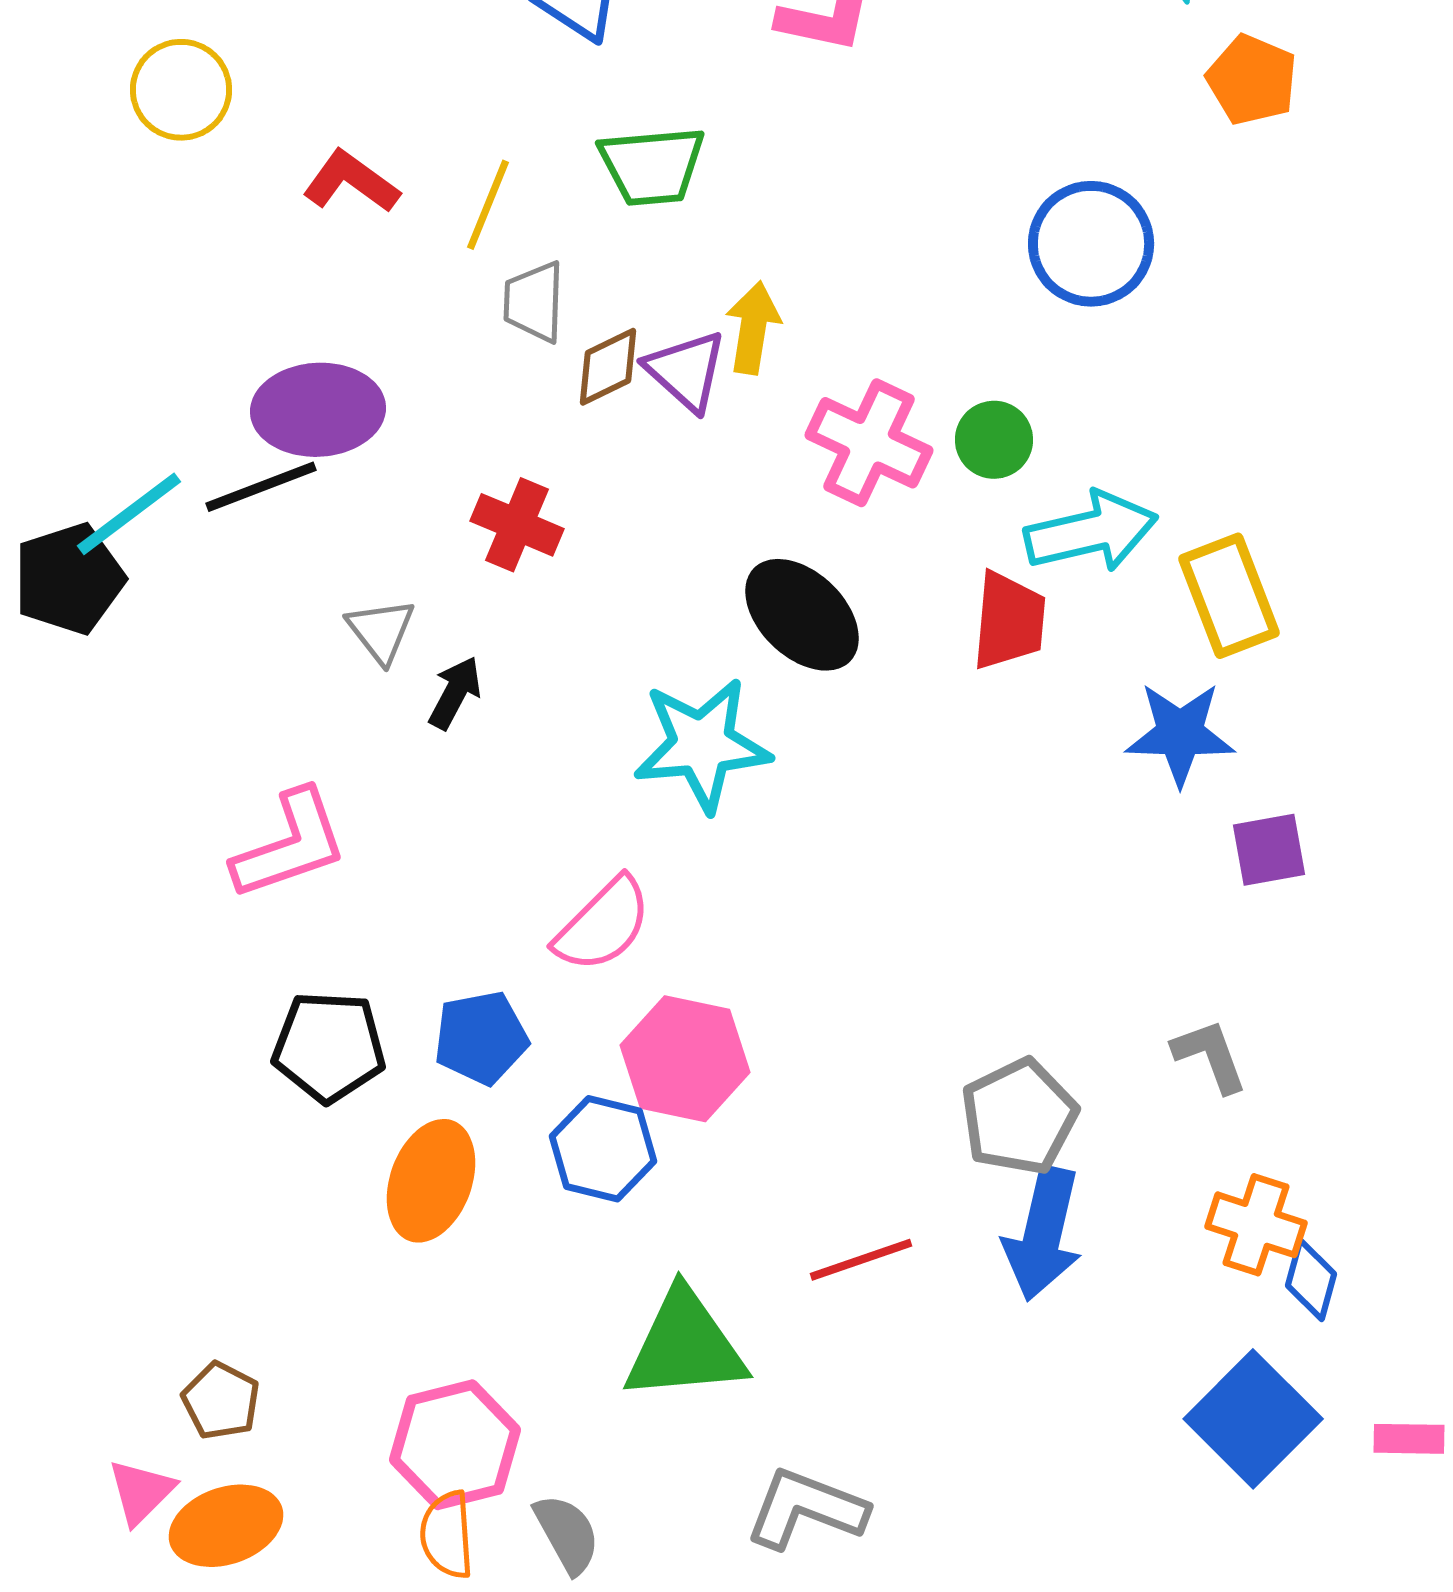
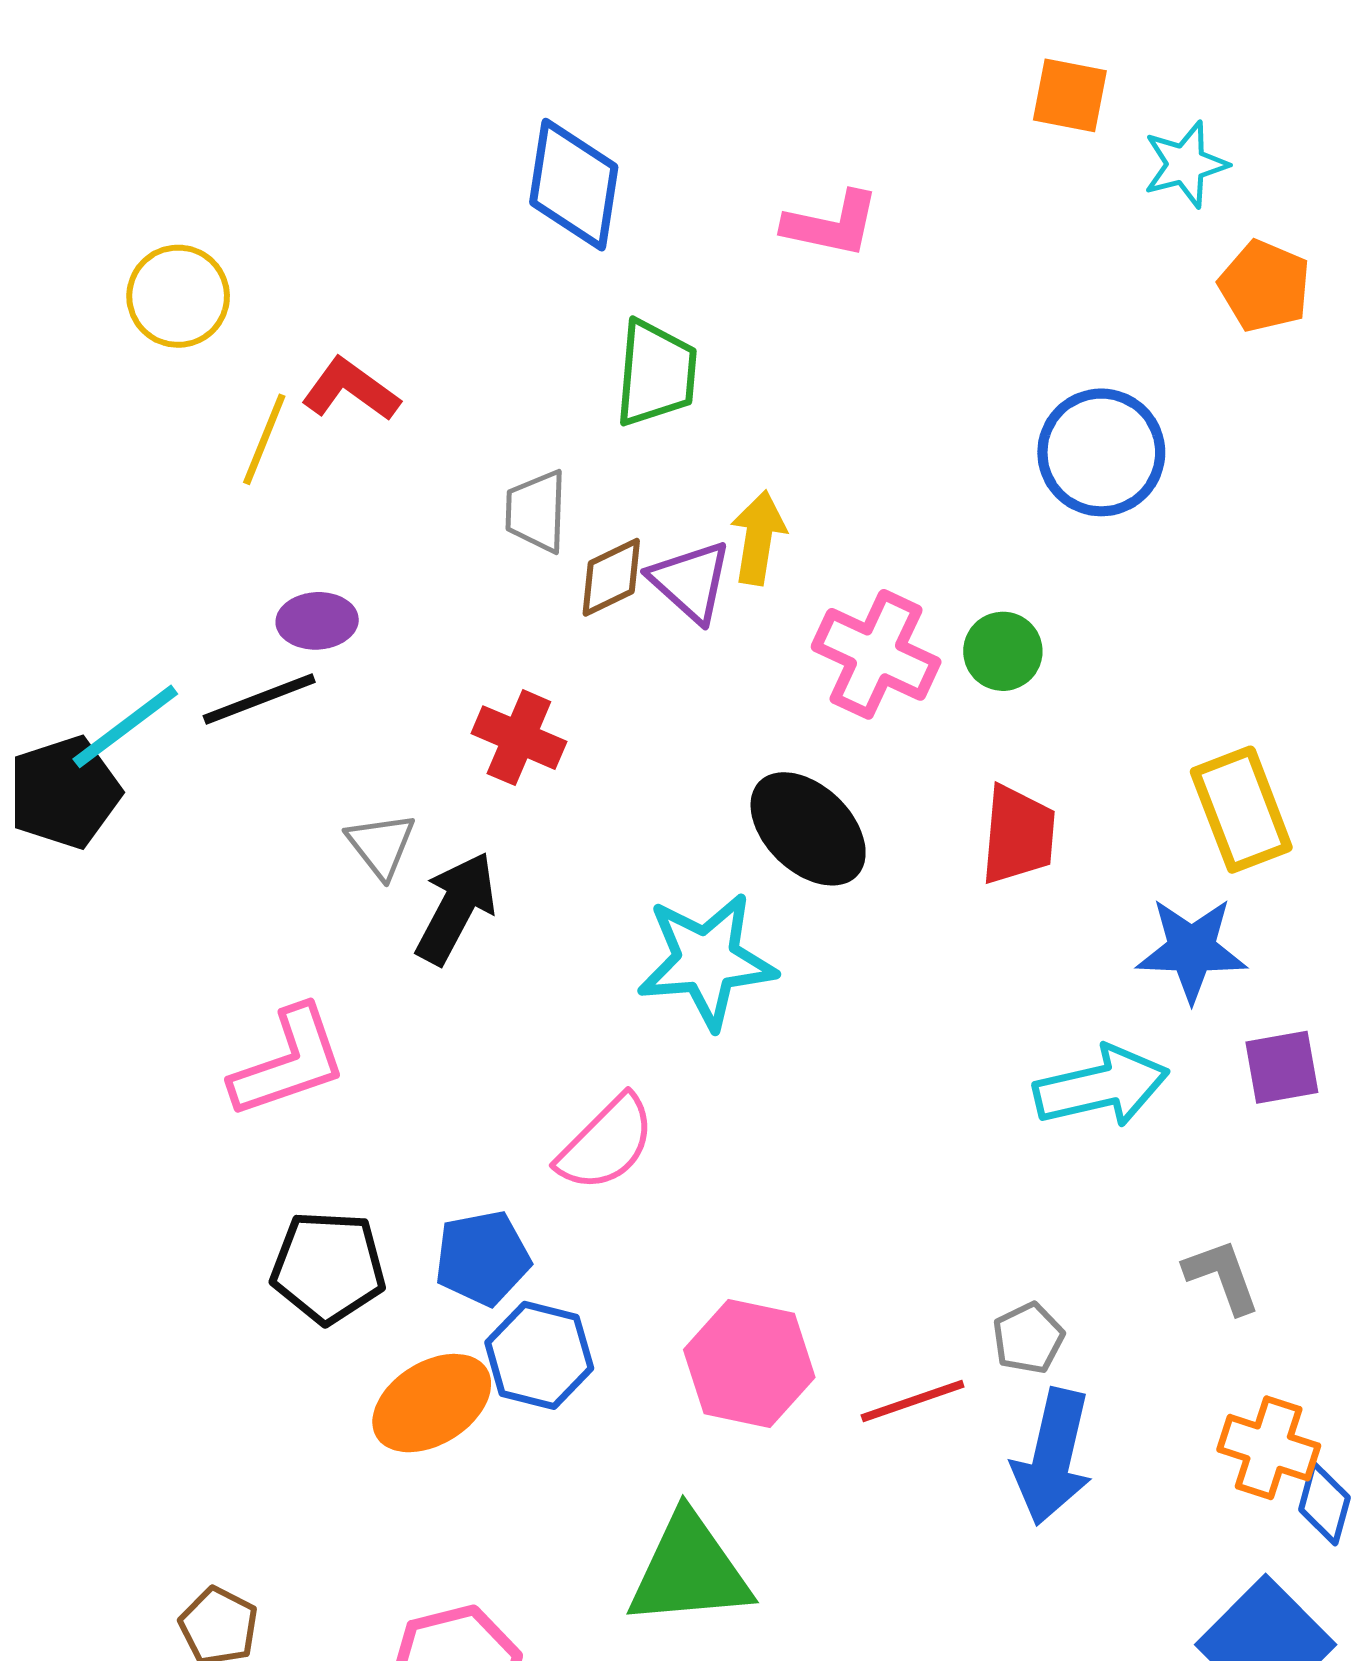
green trapezoid: (652, 166) -> (656, 373), turned -80
yellow line: (488, 205) -> (264, 439), moved
purple ellipse: (318, 410) -> (317, 621), size x0.6
cyan arrow: (1091, 532) -> (1101, 1087), moved
black arrow: (455, 693) -> (456, 908), size x1.5
pink hexagon: (685, 1059) -> (749, 1363), moved
gray pentagon: (1019, 1117) -> (1028, 1338), size x0.6
blue hexagon: (603, 1149) -> (539, 1355), moved
orange ellipse: (431, 1181) -> (432, 1403), turned 38
red line: (861, 1260) -> (913, 1401), moved

